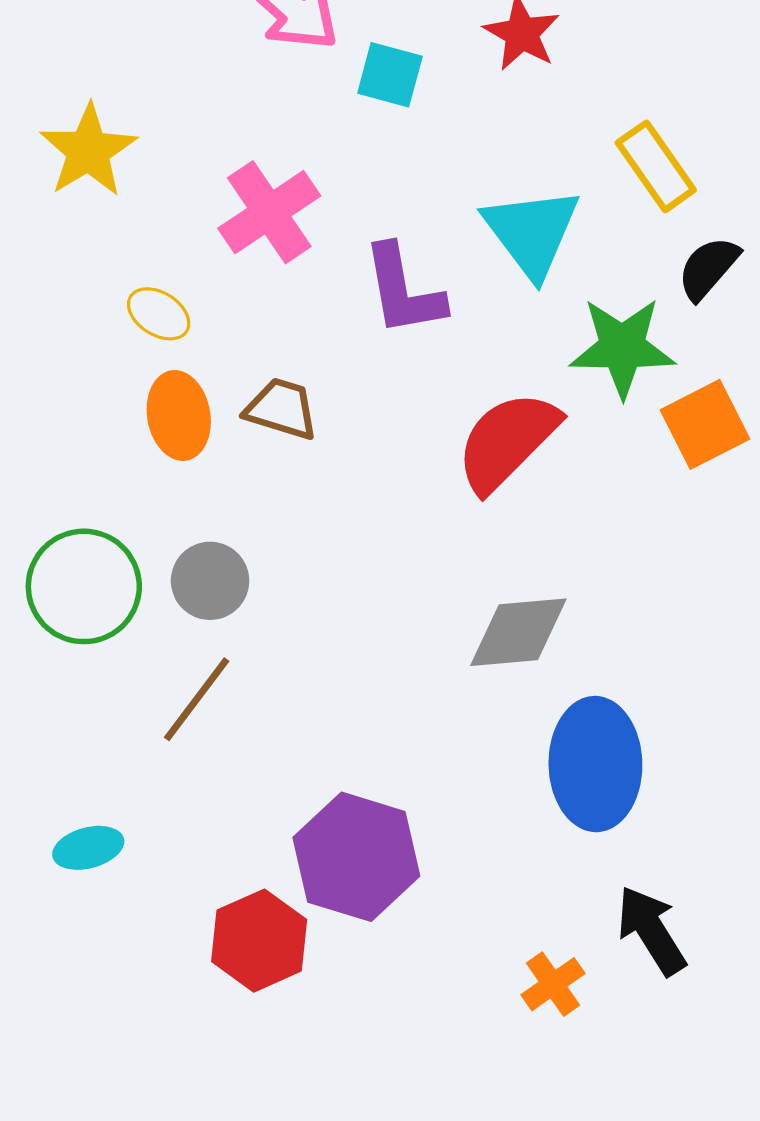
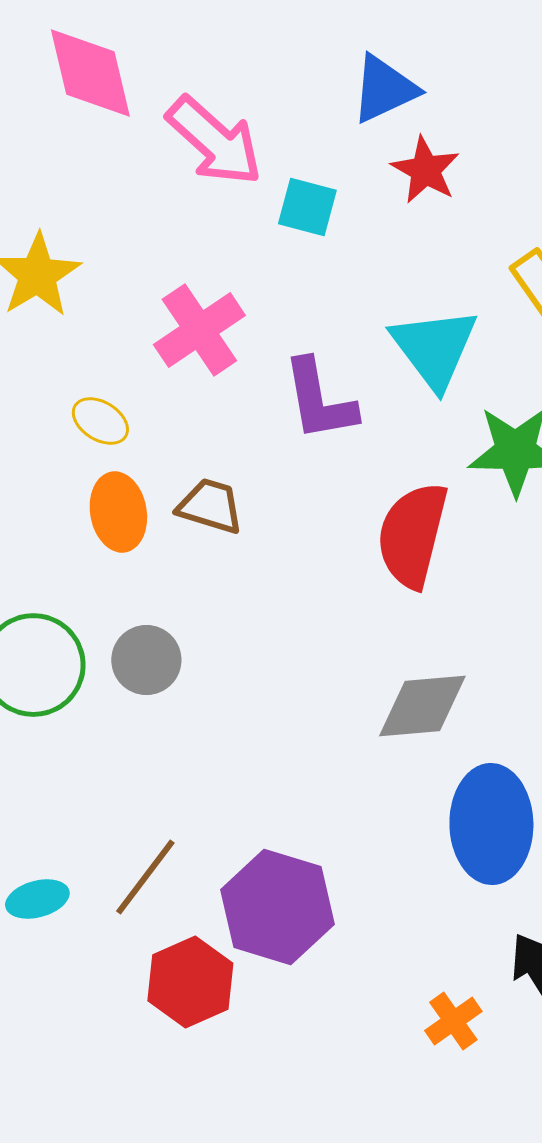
red semicircle: (507, 441) -> (412, 535), turned -31
brown line: (197, 699) -> (145, 877), moved

